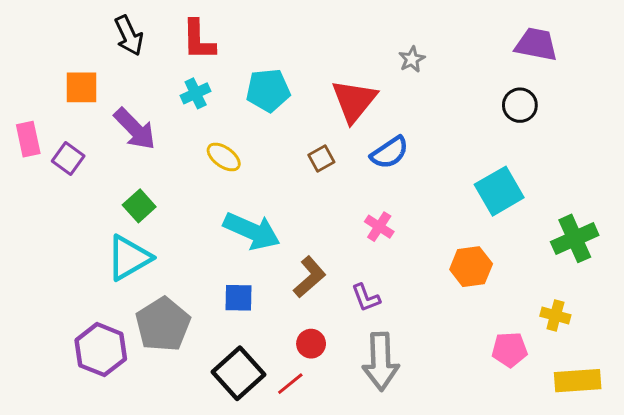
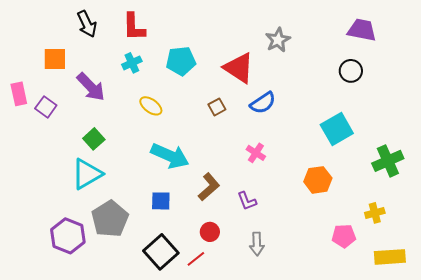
gray star: (412, 59) -> (278, 40), size x1.4
red triangle: (354, 101) -> (239, 68), turned -36
yellow cross: (555, 315) -> (375, 213), turned -30
gray arrow: (381, 361) -> (257, 244), size x0.6

